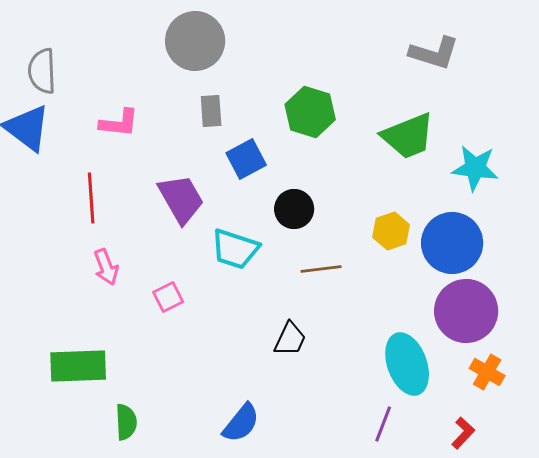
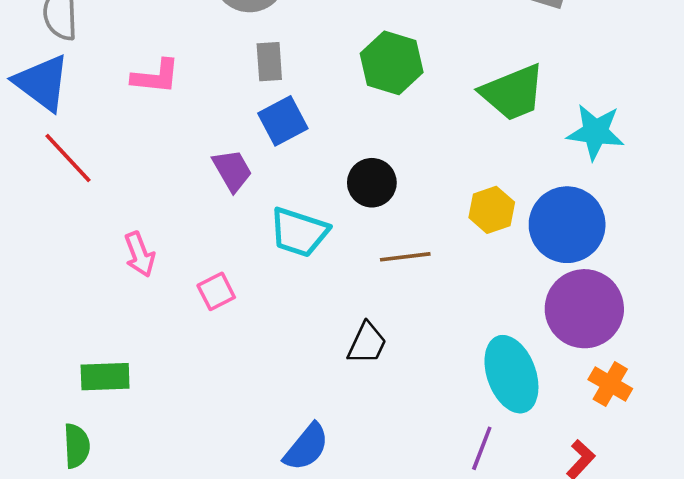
blue square: (246, 159) -> (283, 121), moved
red line: (91, 198) -> (68, 158), moved, turned -39
purple trapezoid: (181, 199) -> (232, 170), size x0.7
green rectangle: (78, 366) -> (105, 377), size x0.7
green semicircle: (126, 422) -> (77, 446), moved

